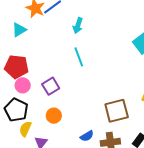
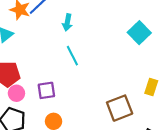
purple square: (51, 86) -> (46, 90), turned 30

